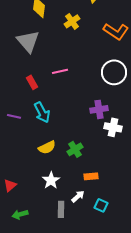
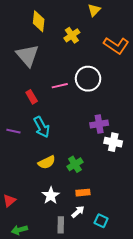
white circle: (114, 72) -> (88, 79), moved
orange rectangle: (91, 176) -> (83, 193), moved

